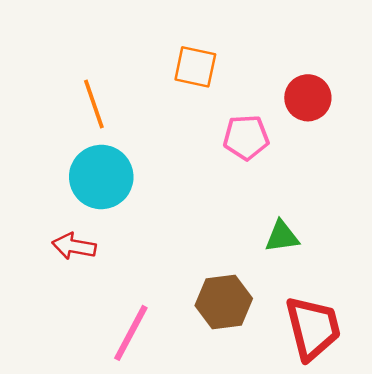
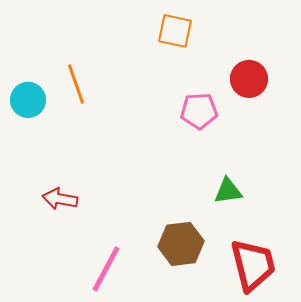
orange square: (195, 67) -> (175, 31), moved
cyan circle: (101, 177) -> (28, 100), moved, size x0.7

